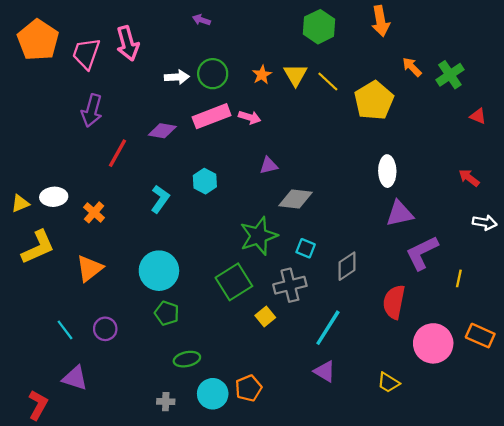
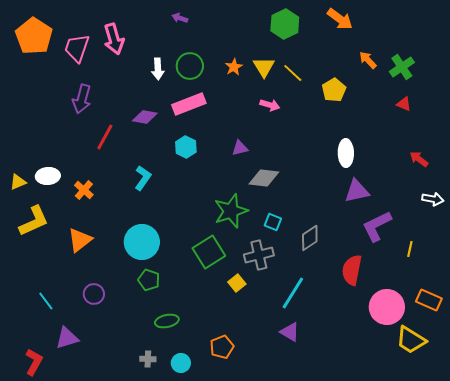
orange arrow: (381, 21) -> (340, 19), turned -44
white arrow: (177, 77) -> (158, 69), turned 90
yellow pentagon: (374, 101) -> (334, 90), size x0.7
red triangle: (478, 116) -> (404, 104), moved
pink arrow: (250, 117) -> (270, 105), moved
cyan hexagon: (205, 181) -> (186, 147), moved
cyan line: (65, 330) -> (46, 301), moved
purple triangle: (75, 378) -> (67, 338), turned -35
yellow trapezoid: (388, 383) -> (411, 340), moved, size x1.5
cyan circle: (213, 394) -> (181, 363), moved, size x0.7

